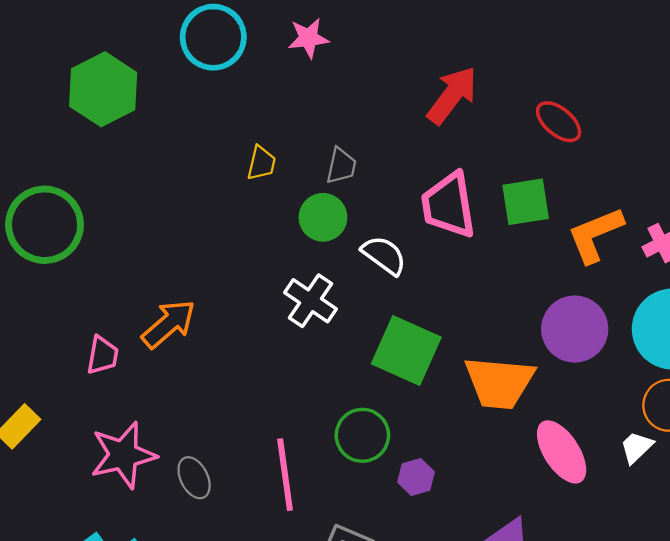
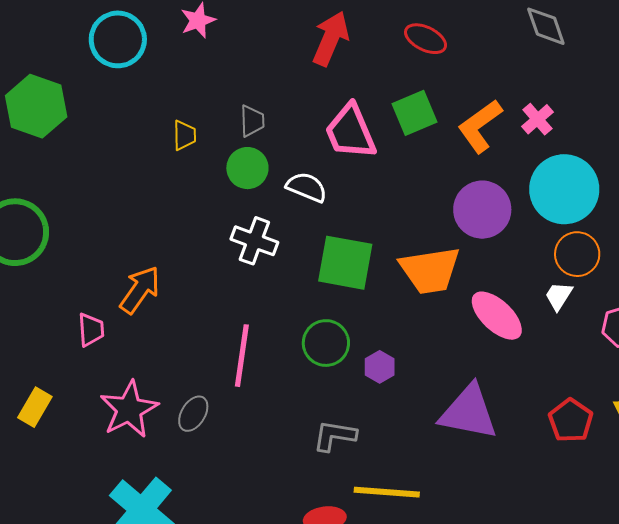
pink line: (285, 475) -> (242, 356), moved, turned 30
gray ellipse: (194, 478) -> (193, 414), turned 72

